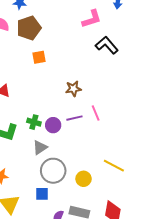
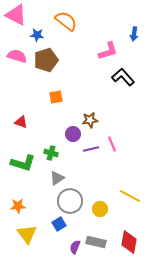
orange square: (39, 57) -> (56, 97), moved
purple circle: (53, 125) -> (73, 134), moved
blue square: (42, 194) -> (59, 224), turned -32

